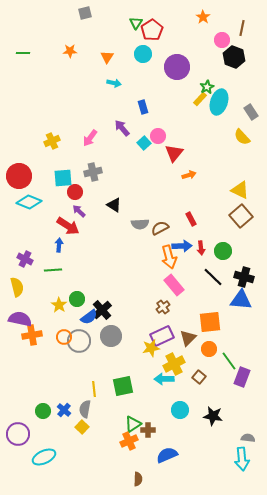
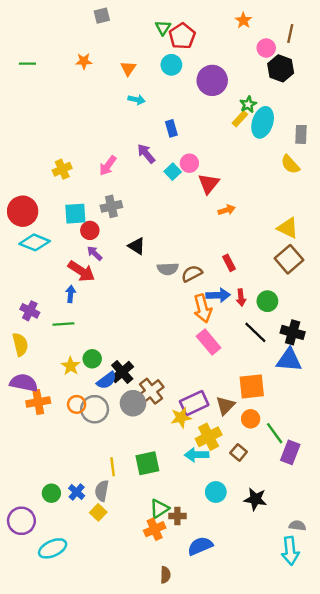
gray rectangle: (251, 112) -> (301, 134), turned 35
brown cross: (163, 307) -> (151, 391), moved, size x1.5

